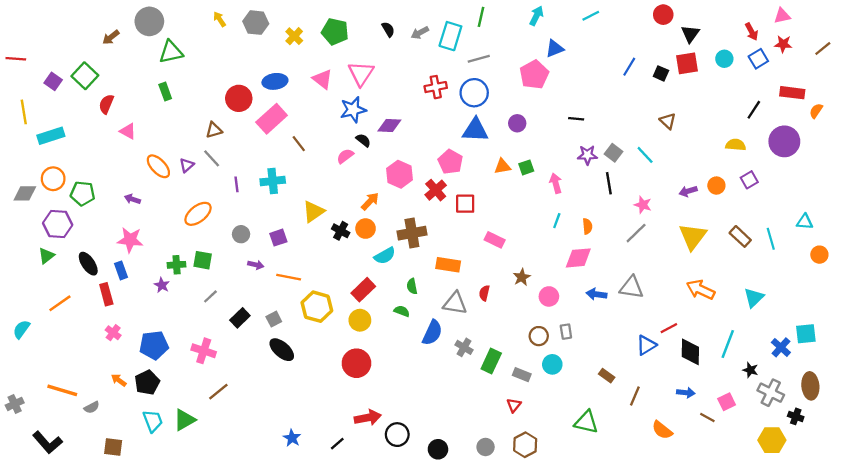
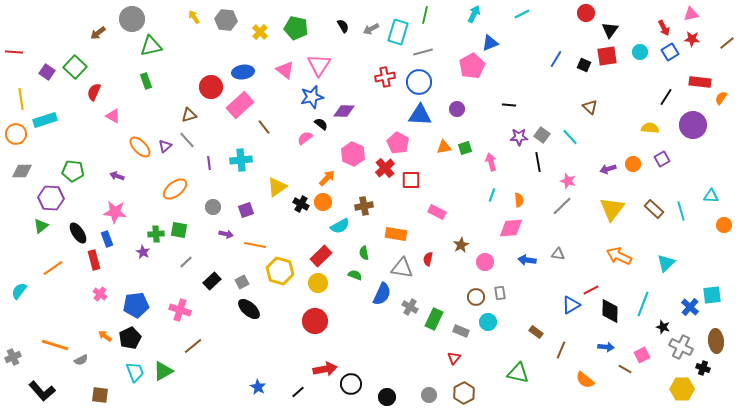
orange circle: (53, 179) -> (16, 134), moved
brown cross: (412, 233) -> (364, 206), size x0.7
gray triangle: (632, 287) -> (558, 254), size x0.6

